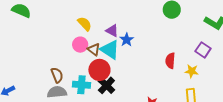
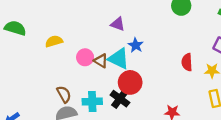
yellow semicircle: (85, 24) -> (54, 41), moved, turned -56
purple triangle: (112, 31) -> (118, 24), moved
red circle: (99, 70) -> (130, 82), moved

